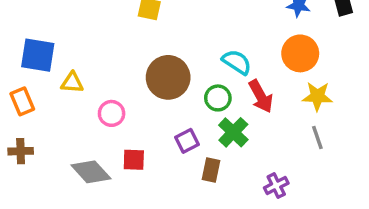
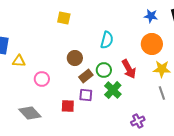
cyan semicircle: (237, 62) -> (107, 40), moved, turned 72
brown circle: (168, 77) -> (75, 58), size x0.6
purple square: (187, 141) -> (86, 95), turned 32
red square: (134, 160) -> (68, 106), moved
brown rectangle: (211, 170) -> (86, 76), moved, turned 40

